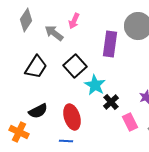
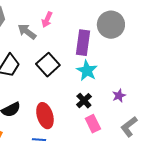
cyan star: (95, 85) -> (87, 71), moved
pink rectangle: (130, 122) -> (93, 124), moved

